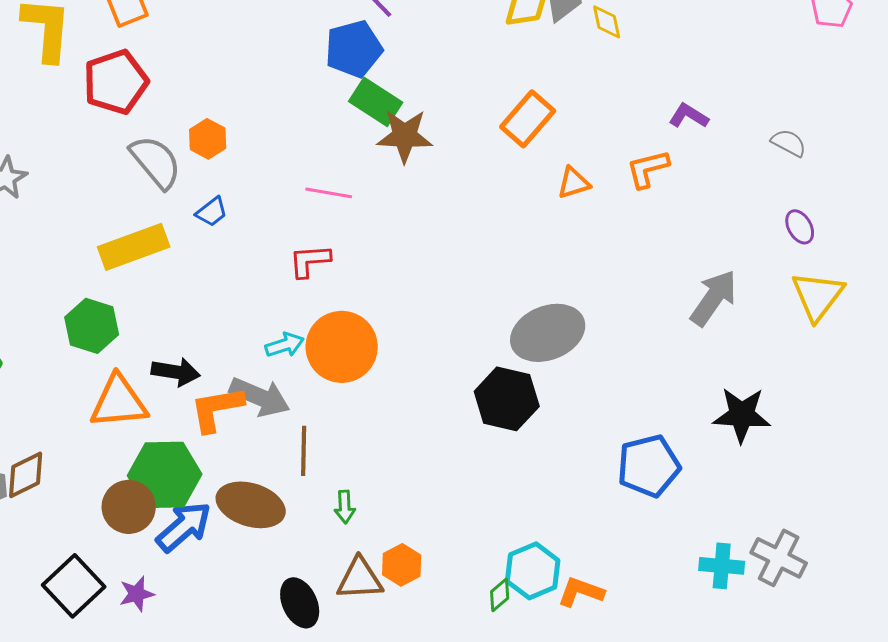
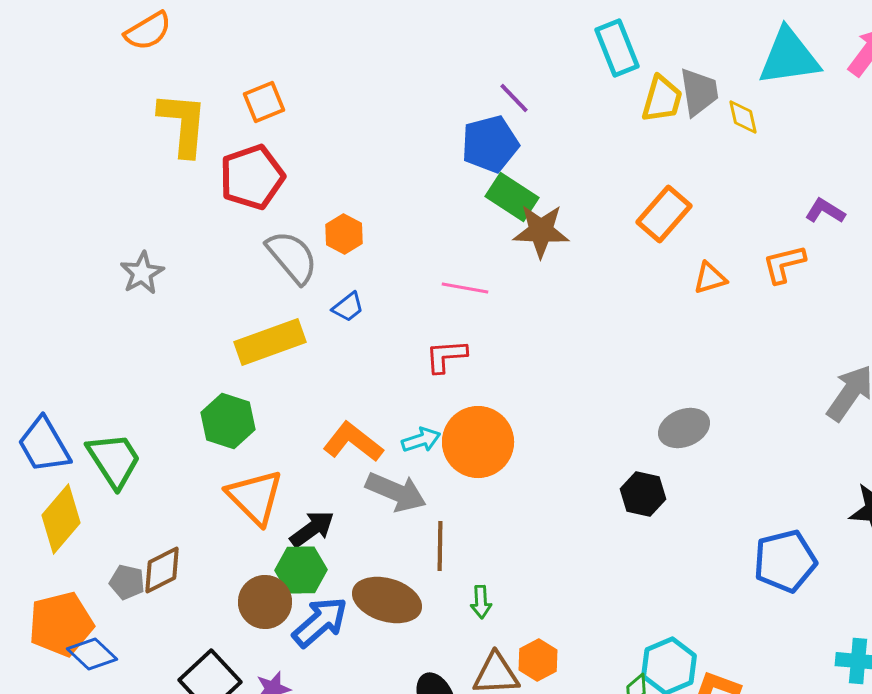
gray ellipse: (548, 333) -> (684, 428), size x0.7
black arrow: (176, 372) -> (312, 529), moved, turned -45
black hexagon: (507, 399) -> (643, 494), size x0.7
orange triangle: (119, 402) -> (255, 497), turned 50
orange L-shape: (217, 409) -> (353, 442), moved, turned 48
green hexagon: (165, 475) -> (301, 570), size x0.7

